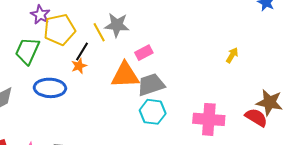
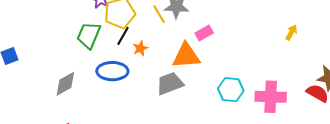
black line: (82, 52) -> (123, 36), moved
gray trapezoid: (151, 85) -> (170, 84), moved
cyan hexagon: (153, 112) -> (231, 90), moved

